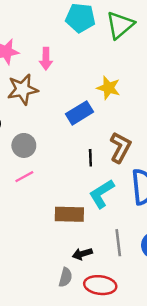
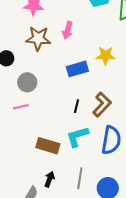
pink arrow: (46, 59) -> (68, 30), moved
yellow star: (109, 88) -> (105, 56), turned -30
black arrow: (82, 254) -> (49, 179), turned 112

